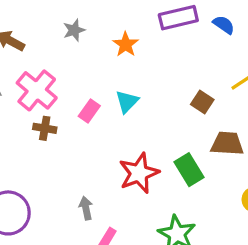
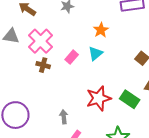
orange star: (126, 44) -> (101, 30), moved
green rectangle: (189, 170) -> (130, 99), turned -30

